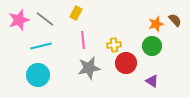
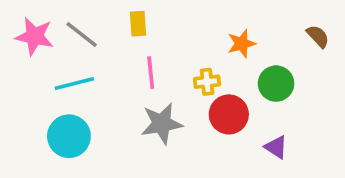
yellow rectangle: (76, 13) -> (138, 24), turned -32
pink star: (19, 20) -> (34, 36), turned 30
orange star: (156, 24) -> (242, 44), moved

